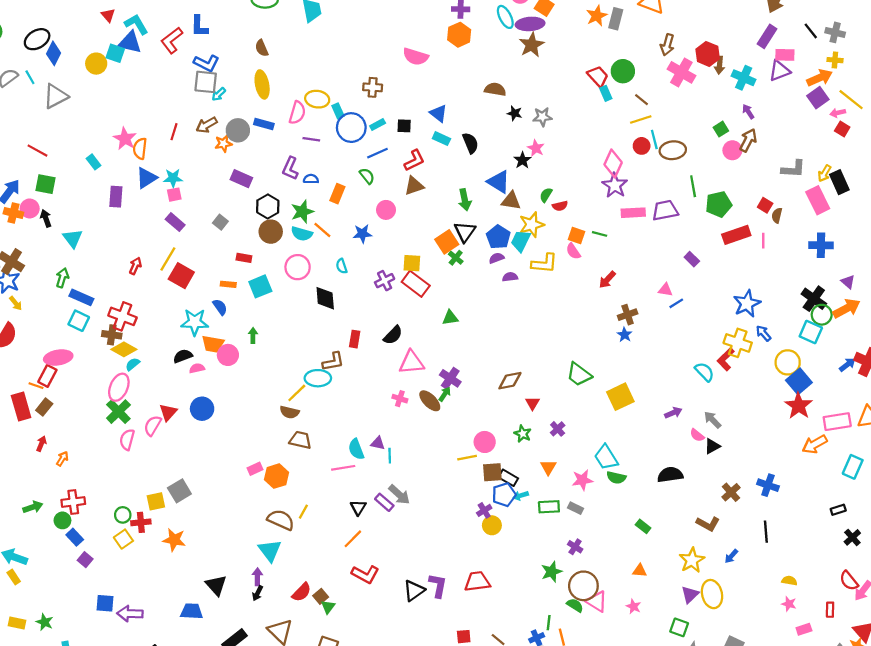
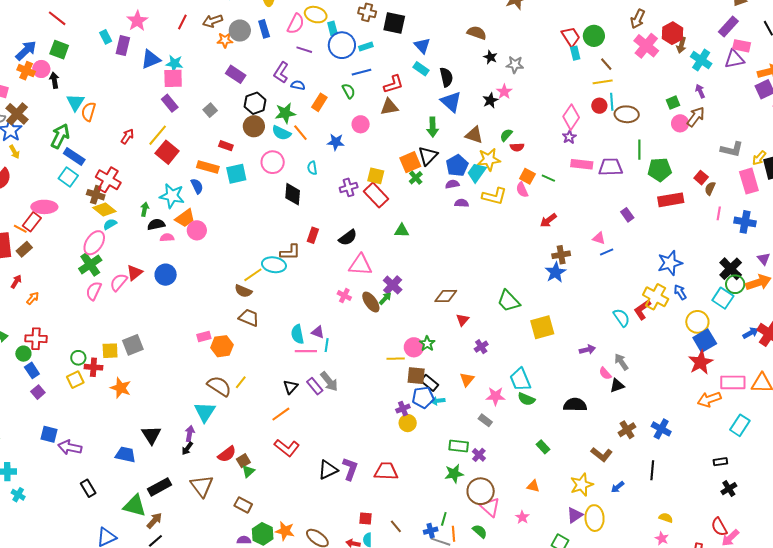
blue rectangle: (264, 124) -> (264, 29), turned 48
black square: (404, 126) -> (394, 23), moved, size x1.6
orange semicircle: (140, 149) -> (89, 112), moved
blue triangle: (499, 182) -> (451, 102), moved
purple star: (615, 185) -> (569, 137), size x0.6
pink square: (174, 195) -> (173, 78), size x1.5
purple rectangle: (116, 197) -> (123, 46), moved
pink line: (763, 241) -> (719, 213), moved
green arrow: (62, 278) -> (60, 136), size x1.4
orange rectangle: (228, 284) -> (208, 167), size x1.5
green arrow: (253, 335) -> (145, 209), moved
blue star: (625, 335) -> (555, 272), size x1.5
orange trapezoid: (213, 344) -> (185, 218), turned -55
green star: (523, 434) -> (427, 344), moved
pink line: (343, 468) -> (306, 351), moved
green rectangle: (549, 507) -> (459, 446), moved
green semicircle: (575, 605) -> (480, 531), moved

